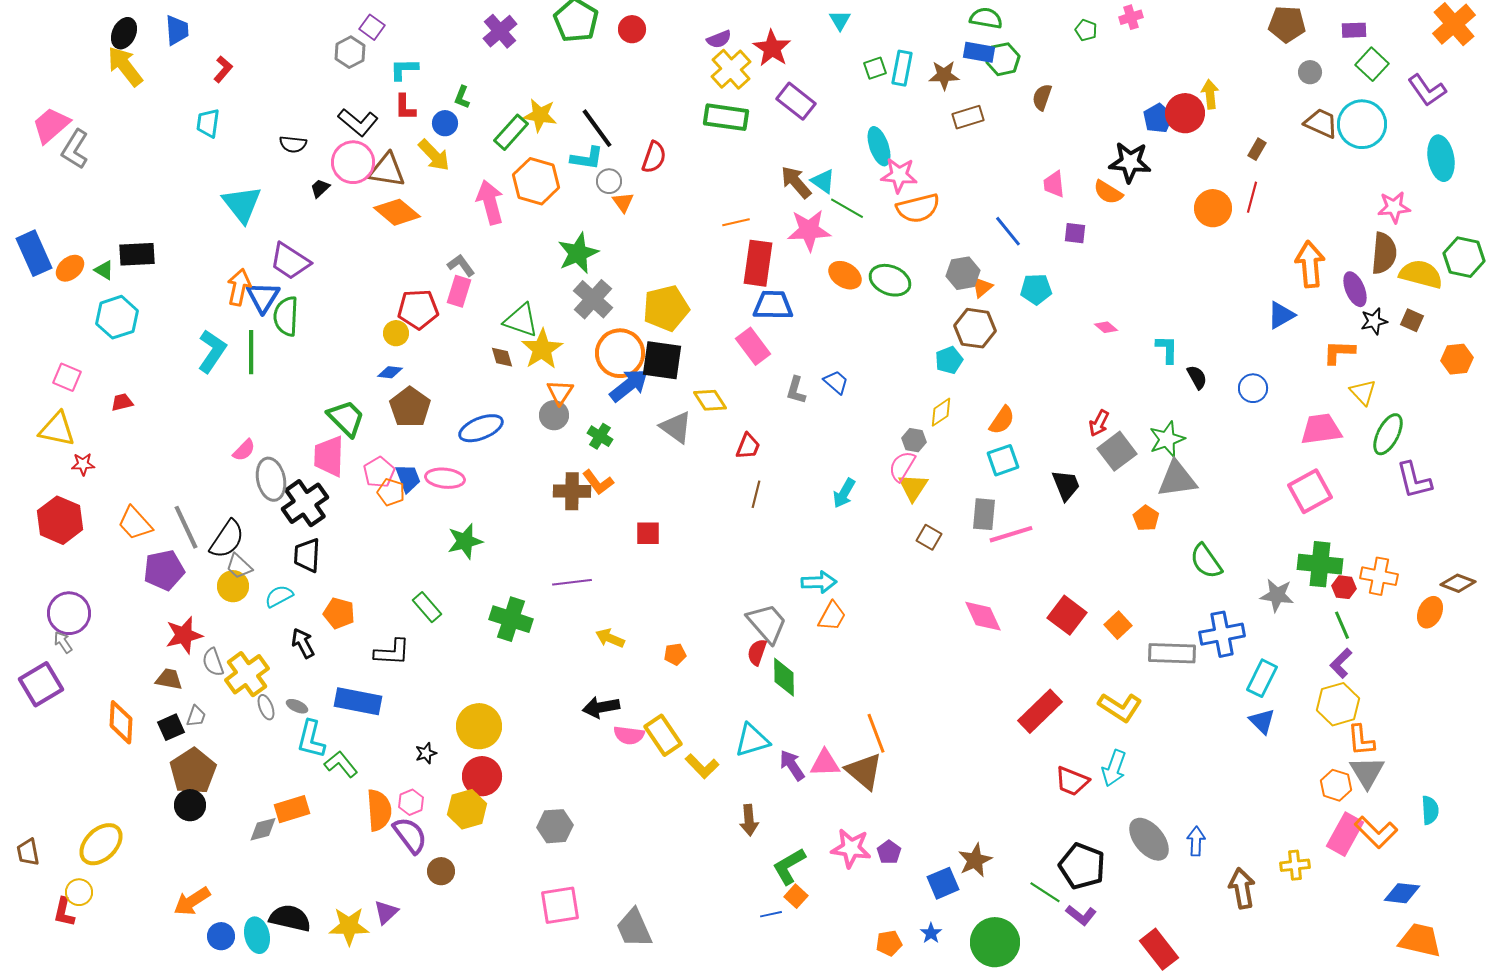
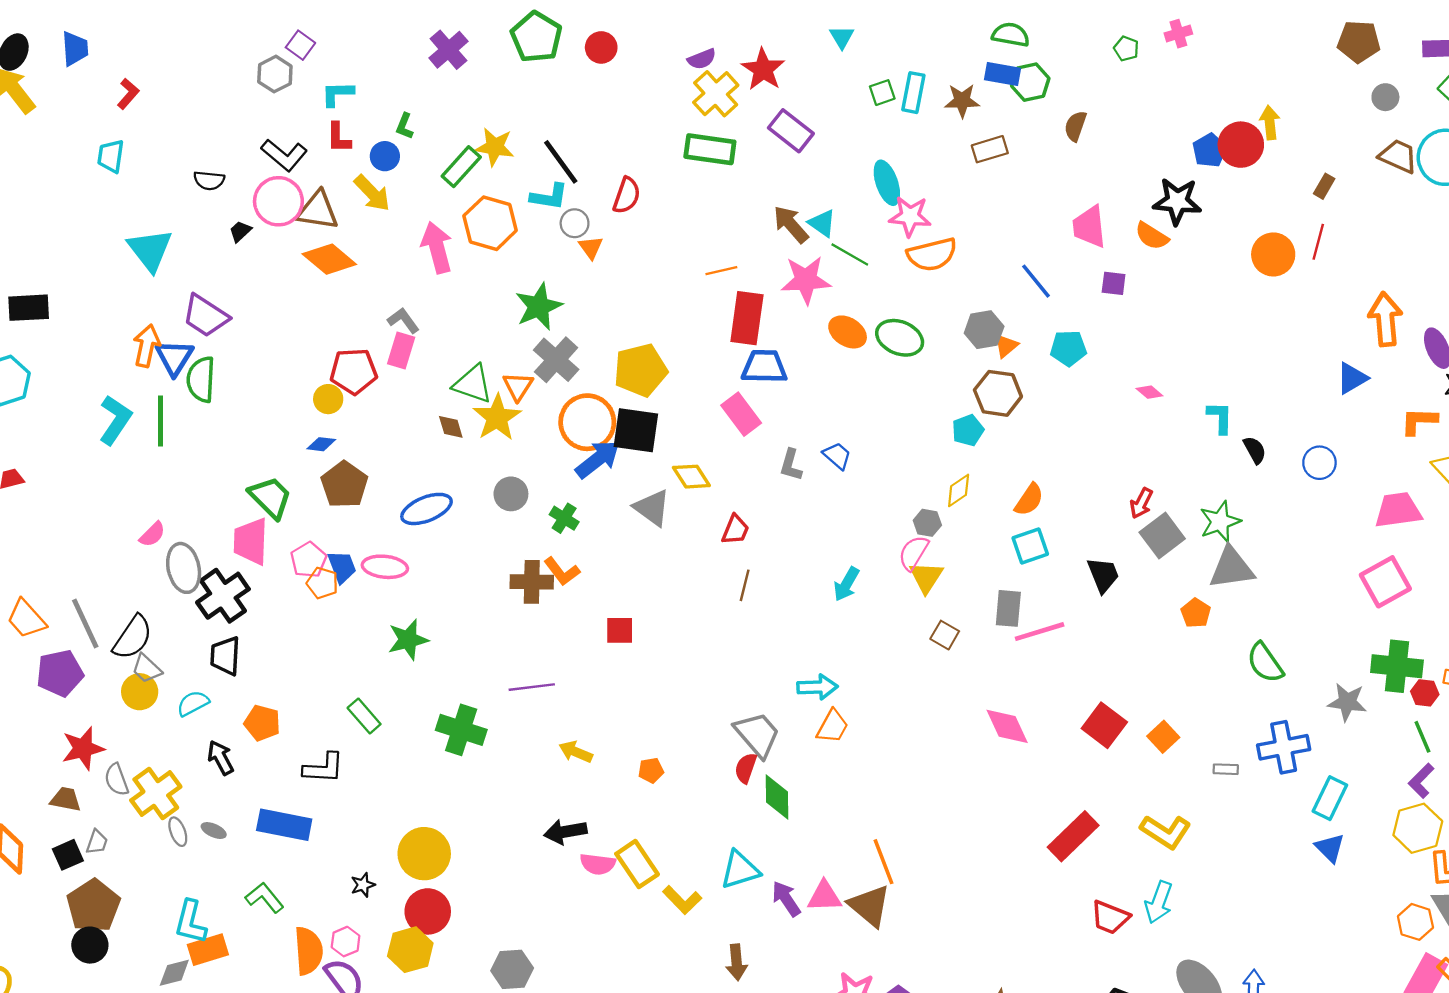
pink trapezoid: (1054, 184) -> (1089, 227), size x1.4
orange triangle: (560, 392) -> (518, 386), moved
gray rectangle: (1172, 653) -> (1226, 769), size x0.5
cyan L-shape: (311, 739) -> (191, 922), moved

